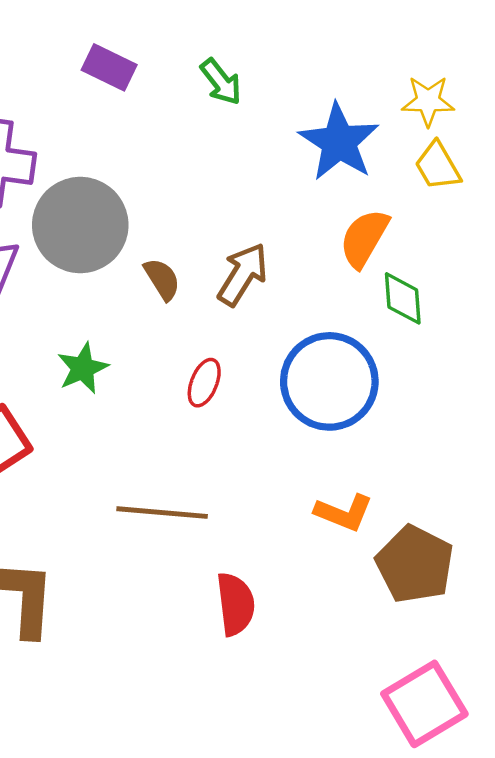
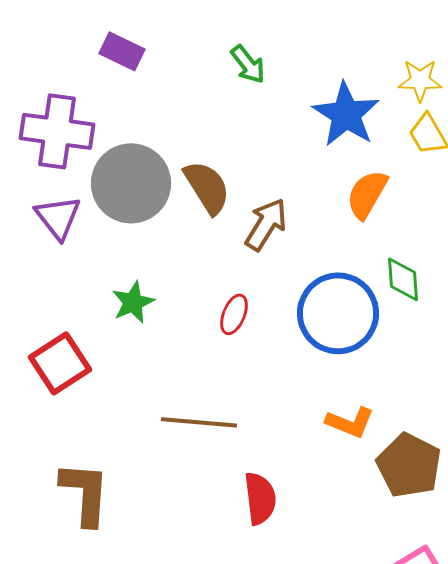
purple rectangle: (109, 67) -> (122, 51), moved
brown semicircle: (162, 279) -> (207, 187), moved, size x1.5
green diamond: (403, 298) -> (403, 279), moved

